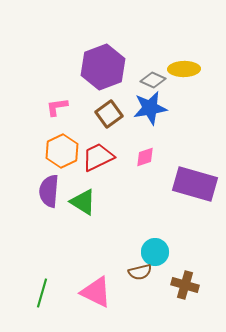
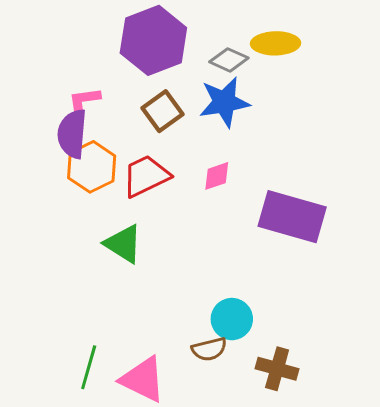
purple semicircle: (49, 191) -> (72, 134), moved
green line: (42, 293) -> (89, 367), moved

